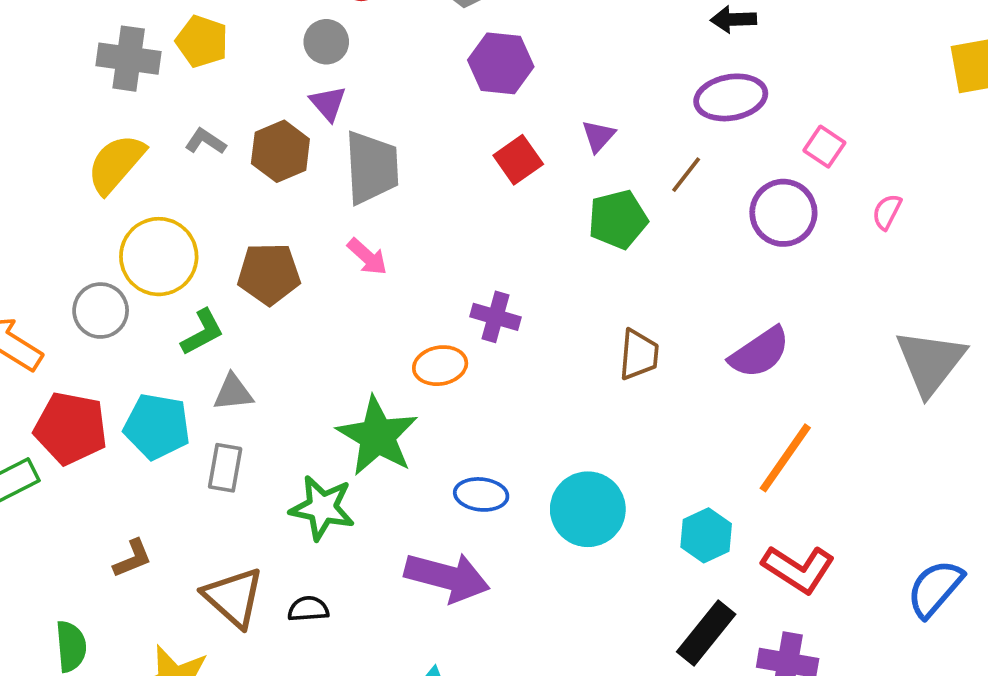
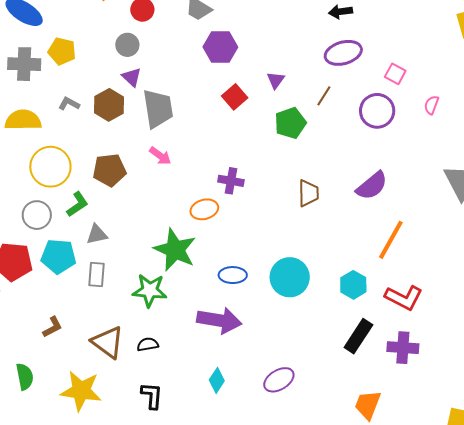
yellow semicircle: (116, 164) -> (23, 120), turned 54
gray circle: (101, 311) -> (37, 215), moved

